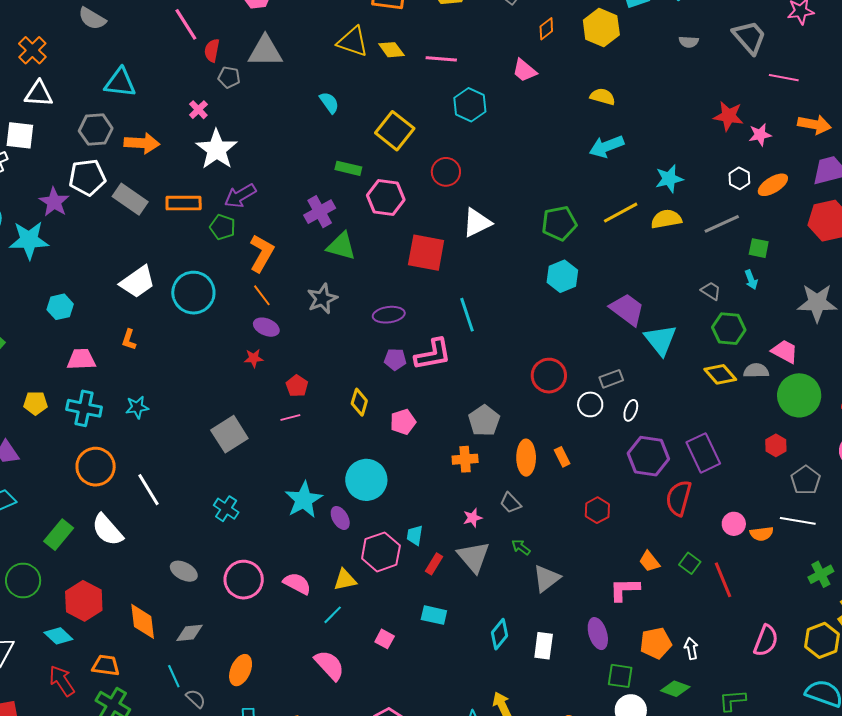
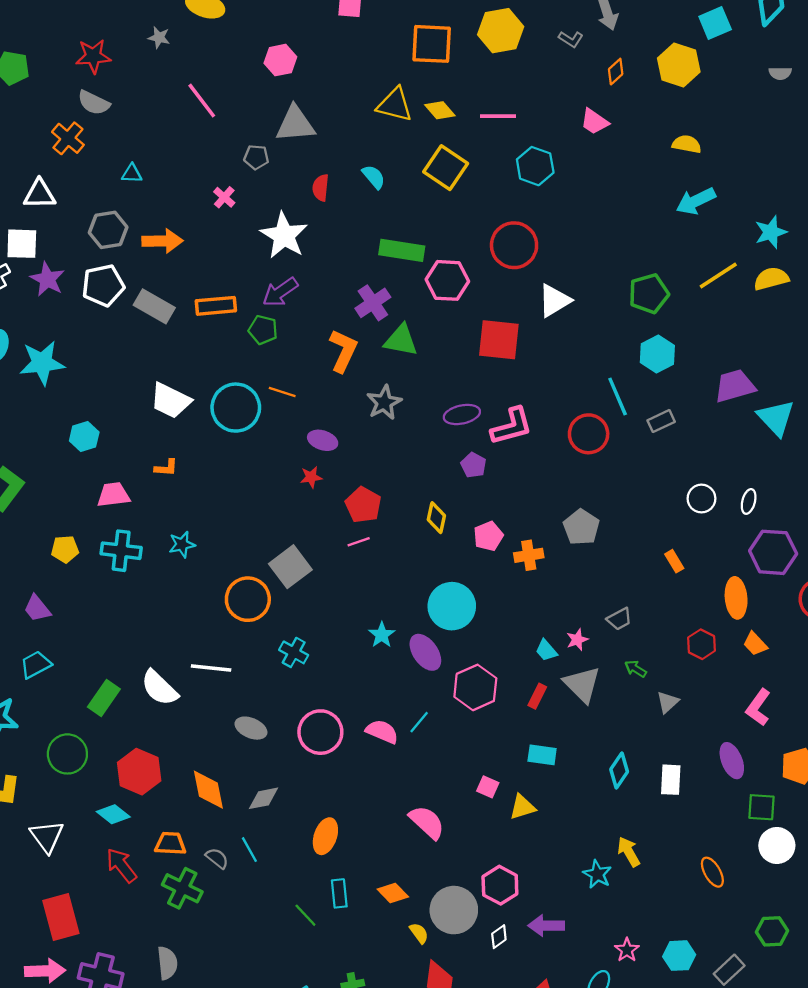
orange cross: (32, 50) -> (68, 138), moved
red semicircle: (212, 50) -> (321, 188), moved
cyan triangle: (120, 83) -> (132, 174), size x0.6
yellow square: (395, 131) -> (446, 168), moved
white star: (217, 149) -> (284, 235), moved
green rectangle: (348, 168) -> (402, 250), size x1.5
red circle: (446, 172) -> (514, 245), size x1.4
purple star: (54, 202) -> (47, 279), moved
orange L-shape: (262, 253) -> (343, 351), moved
white trapezoid: (137, 282) -> (171, 401), turned 66
orange line: (262, 295) -> (282, 392), moved, turned -30
purple trapezoid: (627, 309) -> (735, 386), turned -48
cyan line: (467, 315) -> (618, 397), moved
orange L-shape: (129, 340) -> (166, 468), turned -100
pink L-shape: (433, 354) -> (512, 426), moved
purple pentagon: (395, 359) -> (473, 465), turned 30
red circle: (549, 376) -> (589, 434), moved
gray rectangle: (611, 379) -> (661, 421), moved
red pentagon: (297, 386) -> (363, 505), size x1.4
orange ellipse: (526, 458) -> (736, 598), moved
orange cross: (465, 459) -> (529, 555), moved
orange circle: (96, 467) -> (248, 599), moved
white line: (148, 490) -> (211, 668), moved, turned -48
cyan star: (304, 500) -> (382, 635), size x0.6
gray trapezoid: (511, 503) -> (619, 619), turned -70
red hexagon: (597, 510) -> (702, 644), moved
purple ellipse: (340, 518) -> (425, 652), size x1.4
cyan trapezoid: (415, 535) -> (546, 650), moved, turned -45
orange trapezoid: (649, 561) -> (755, 644), moved
gray triangle: (546, 578) -> (668, 702), size x0.7
yellow triangle: (345, 580) -> (522, 807), moved
pink L-shape: (625, 589) -> (758, 707), turned -48
cyan line: (333, 615) -> (419, 722), moved
gray semicircle: (196, 699) -> (217, 858), moved

